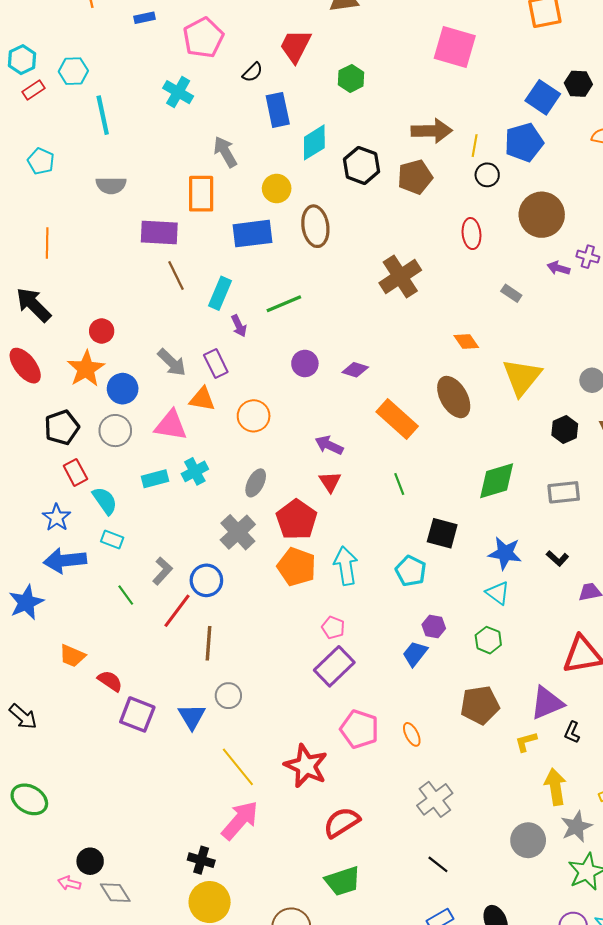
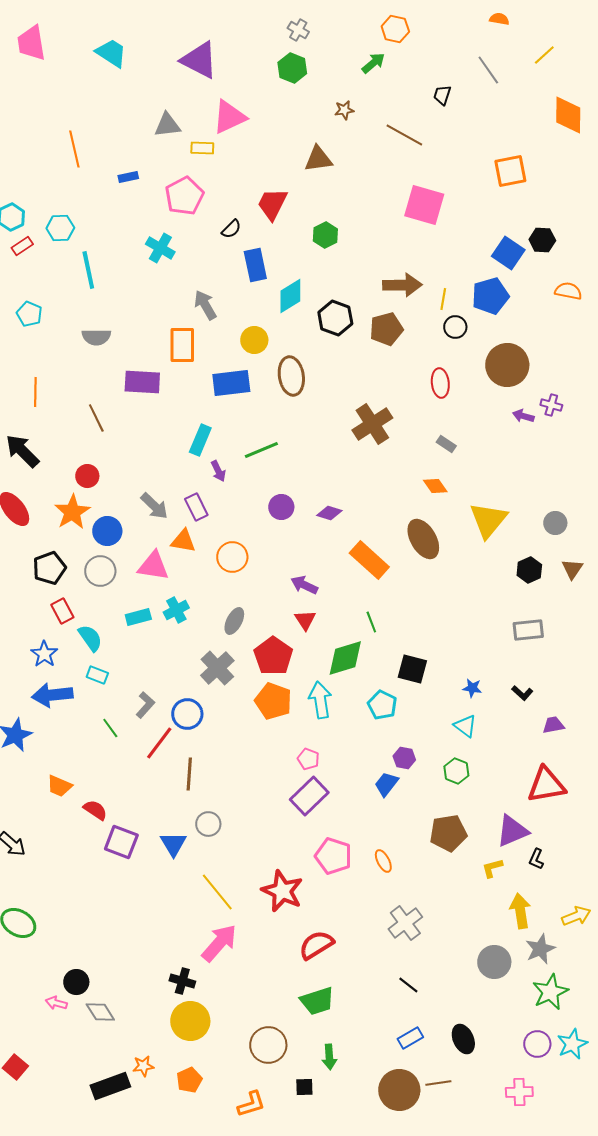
brown line: (176, 275) -> (96, 418), moved
gray rectangle: (511, 293) -> (446, 444), moved
green diamond: (497, 481) -> (345, 658), moved
blue star: (505, 553) -> (472, 688), size x0.6

